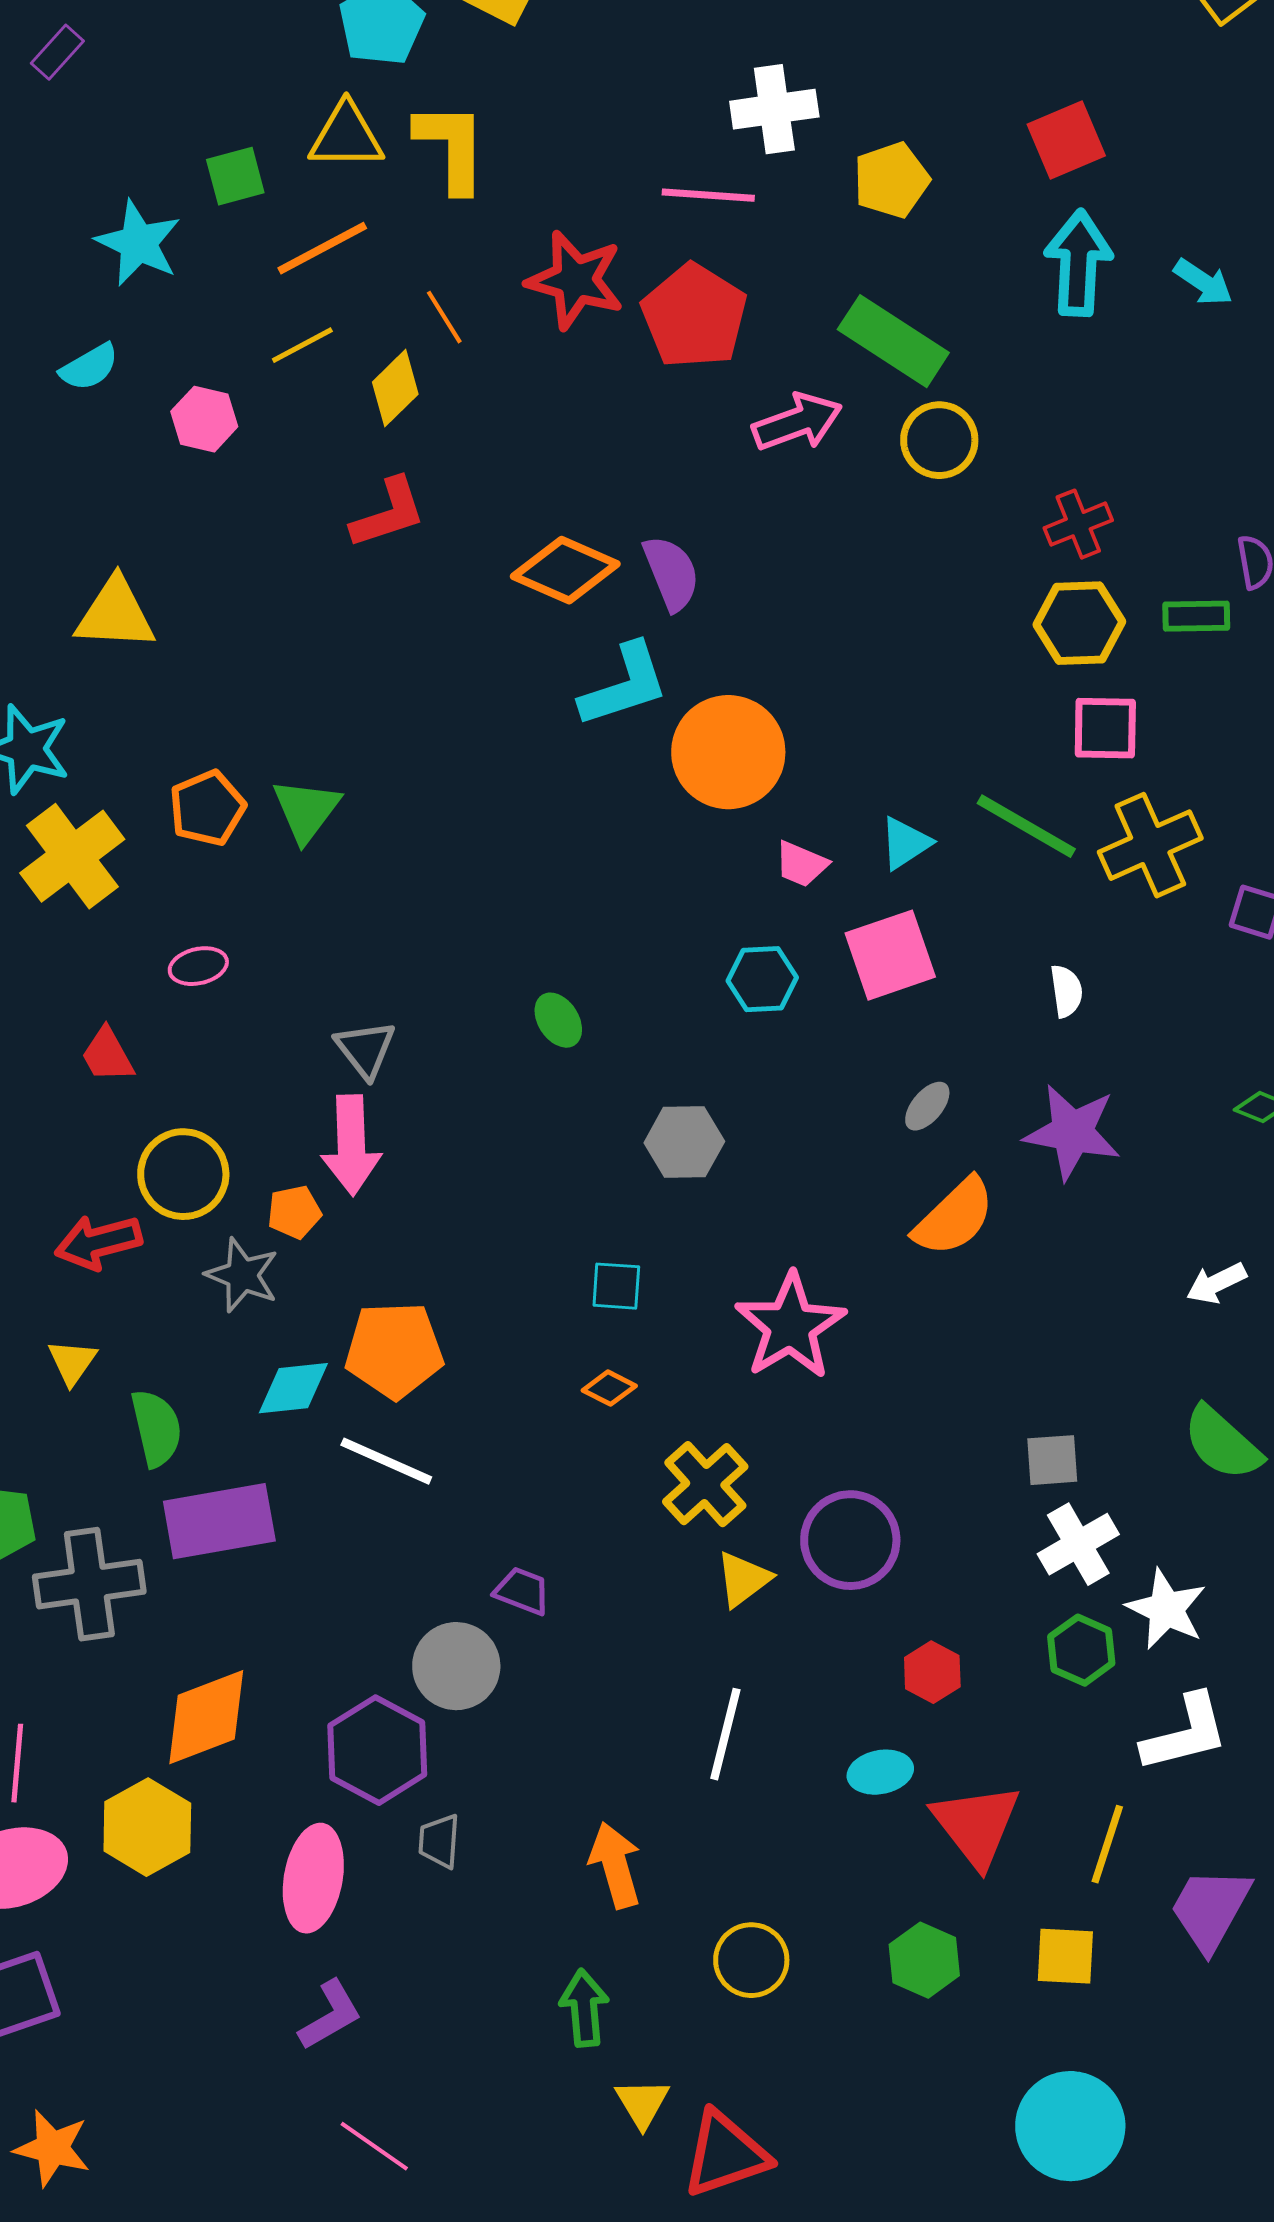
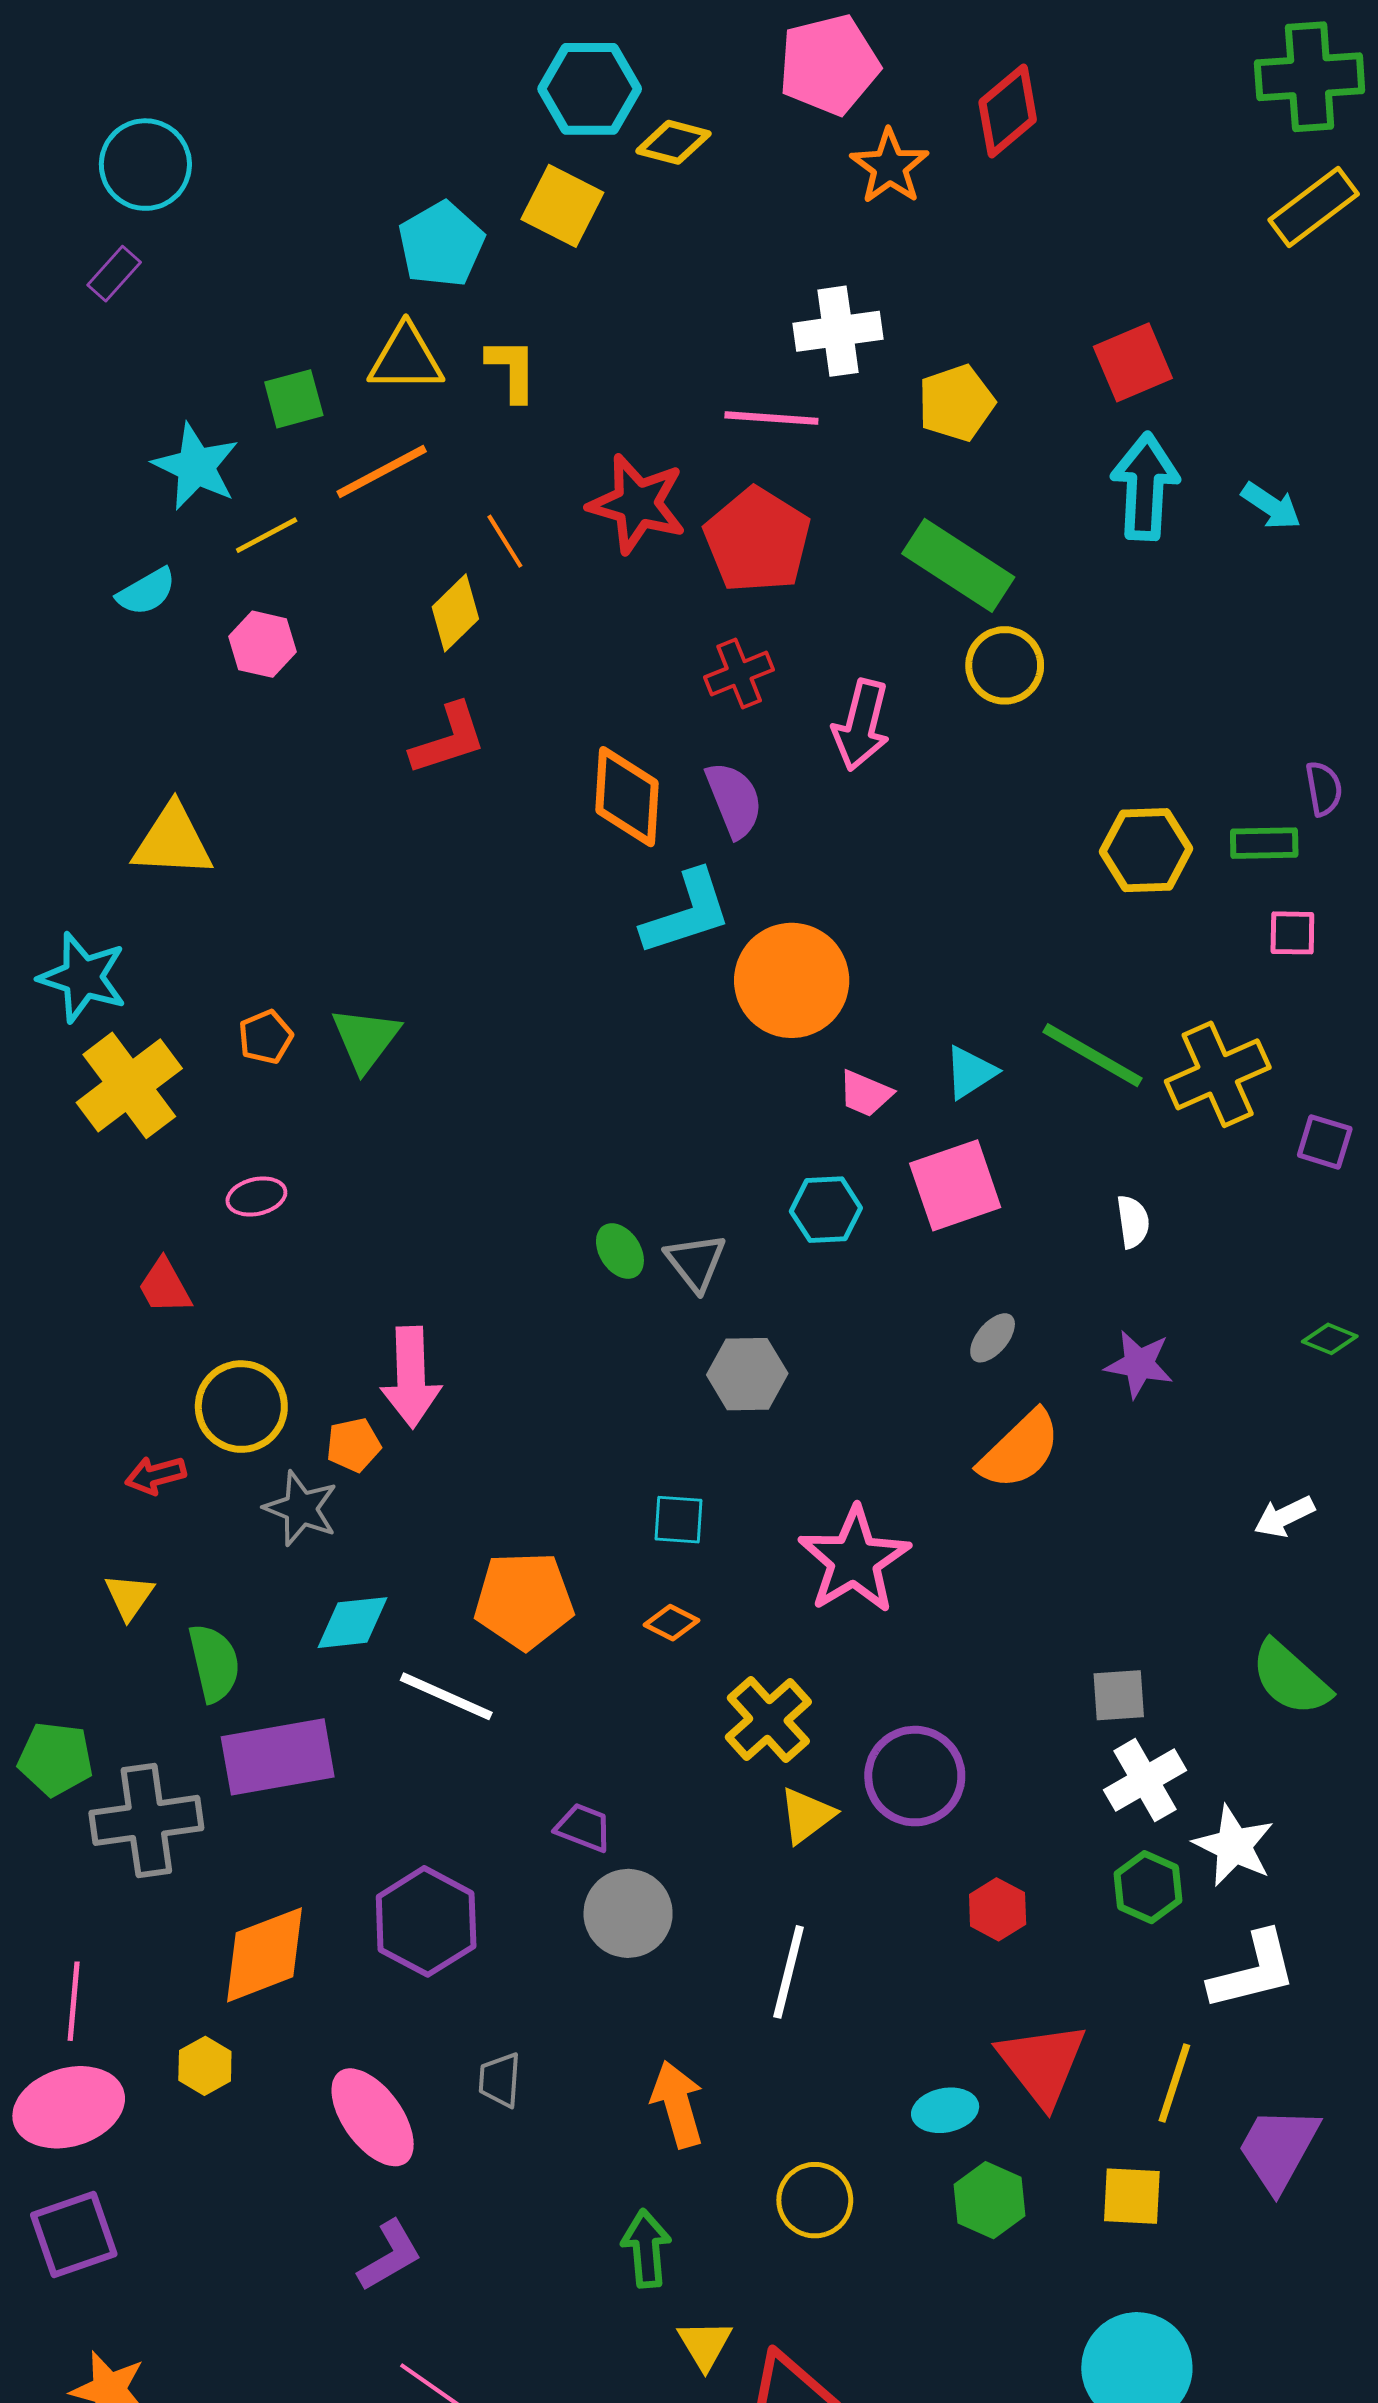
yellow L-shape: (451, 147) -> (512, 370), size x0.7
yellow line: (302, 345) -> (267, 535), moved
pink arrow: (797, 422) -> (861, 725), moved, turned 124
red cross: (1078, 524) -> (739, 673), moved
orange diamond: (565, 570) -> (627, 797), turned 70
pink square: (1105, 728) -> (1292, 933), moved, size x0.7
orange pentagon: (207, 808) -> (266, 1037), size x0.7
gray triangle: (365, 1049) -> (696, 1262), moved
purple star: (1072, 1132) -> (1139, 1364), size x0.7
red arrow: (98, 1242) -> (155, 1475), size x0.7
orange pentagon: (394, 1350) -> (524, 1600), moved
gray circle: (456, 1666) -> (628, 1913), moved
purple hexagon: (377, 1750) -> (426, 1921), moved
cyan ellipse: (880, 1772) -> (945, 2110), moved
yellow hexagon: (147, 1827) -> (205, 2066), size x0.6
pink ellipse: (313, 1878) -> (373, 2117), turned -46

